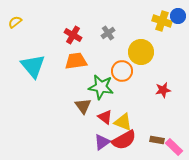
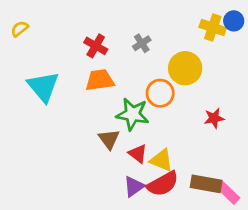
brown rectangle: (157, 140) -> (206, 184), size x1.6

